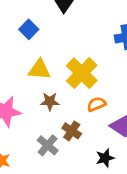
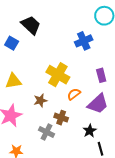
blue square: (29, 29) -> (12, 43), moved
yellow triangle: (39, 70) -> (13, 81), moved

